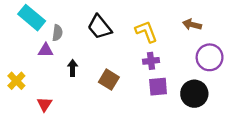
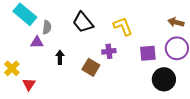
brown arrow: (192, 25) -> (176, 22), moved
purple cross: (151, 61) -> (109, 51), moved
purple square: (158, 87) -> (148, 53), moved
red triangle: (44, 104) -> (29, 84), moved

